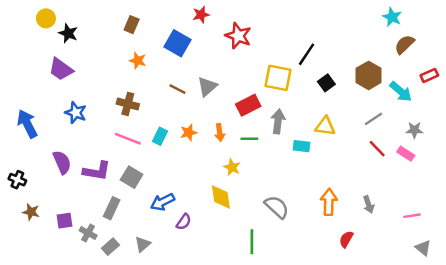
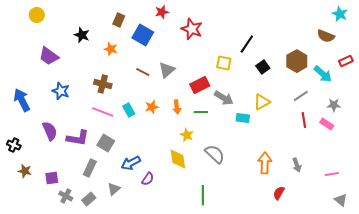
cyan star: (392, 17) -> (340, 14), moved
brown rectangle: (132, 25) -> (119, 20), moved
black star: (68, 33) -> (82, 35), moved
brown semicircle: (405, 44) -> (326, 36), turned -114
yellow square: (278, 78) -> (224, 63), size x0.7
gray arrow: (278, 121) -> (224, 98), turned 114
yellow triangle: (325, 126) -> (262, 102), turned -36
cyan rectangle: (160, 136) -> (129, 110), turned -56
red line: (377, 149) -> (304, 120), turned 35
gray semicircle: (277, 207) -> (215, 154), moved
gray cross: (88, 233) -> (66, 196), moved
gray triangle: (143, 244) -> (114, 189), moved

